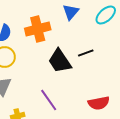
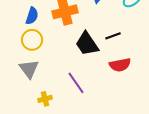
red semicircle: (99, 103) -> (120, 65), moved

